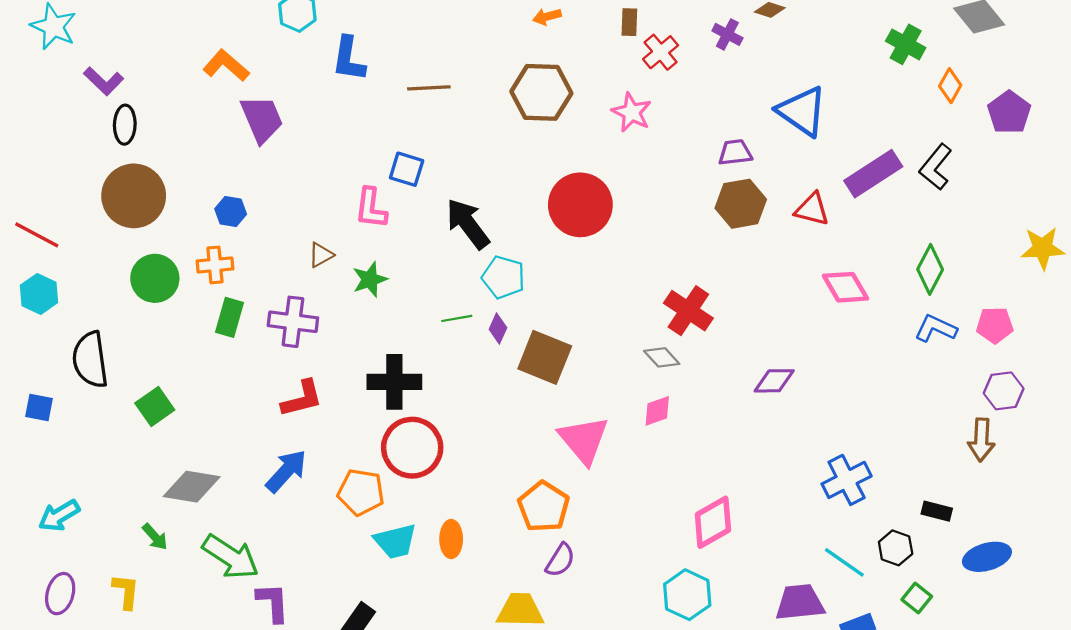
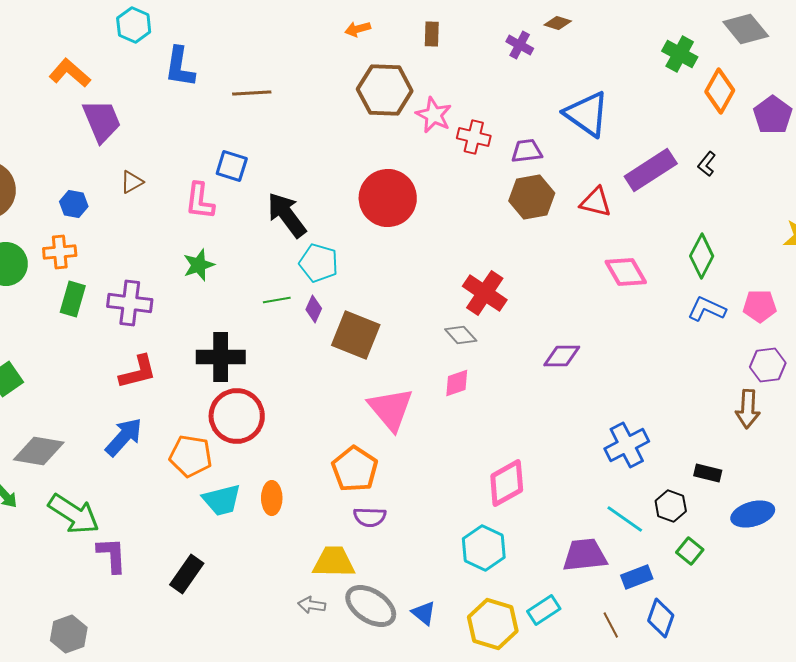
red cross: (661, 52) -> (474, 137), moved, turned -36
orange diamond: (950, 86) -> (720, 91), size x1.4
brown hexagon: (541, 92) -> (385, 90), moved
black L-shape: (936, 167) -> (707, 164), size x0.6
brown triangle: (321, 255) -> (132, 182), moved
purple semicircle: (560, 560) -> (370, 517), turned 60

